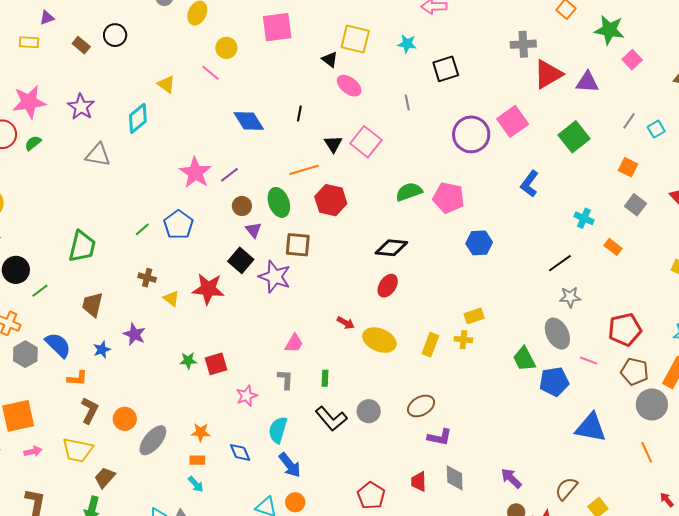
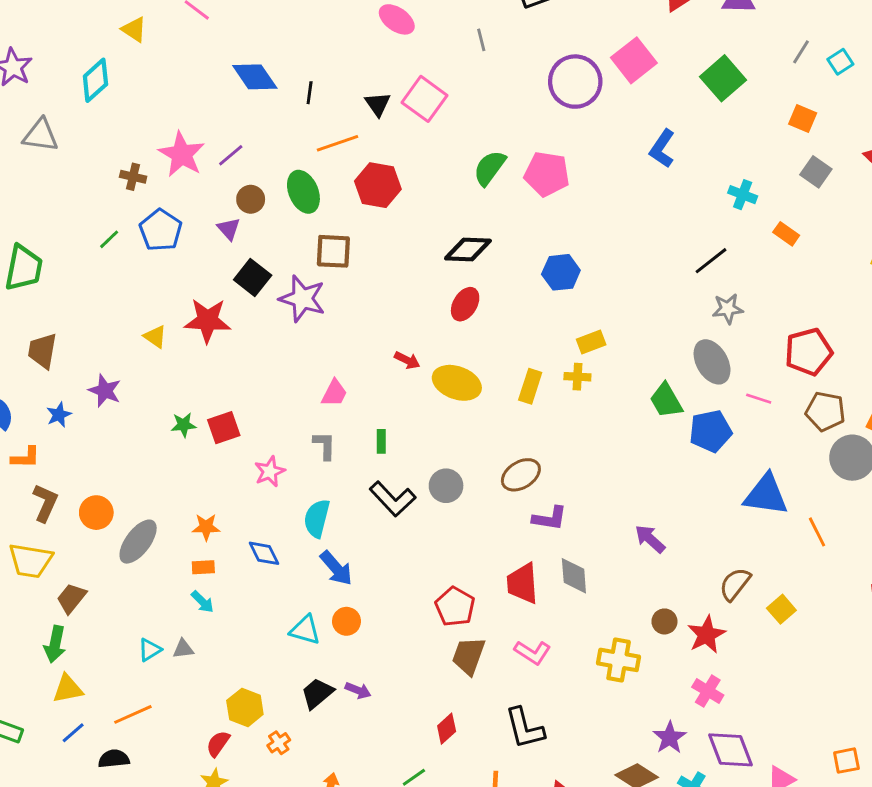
black line: (299, 114) -> (310, 93), moved
green semicircle: (409, 192) -> (490, 168), turned -32
purple triangle: (253, 230) -> (229, 229), moved
blue hexagon: (479, 243) -> (561, 272), moved
brown cross: (147, 278) -> (133, 177), moved
orange line: (647, 452) -> (817, 532), moved
purple arrow: (511, 478) -> (650, 539), moved
red trapezoid: (419, 481) -> (522, 583), size x1.4

